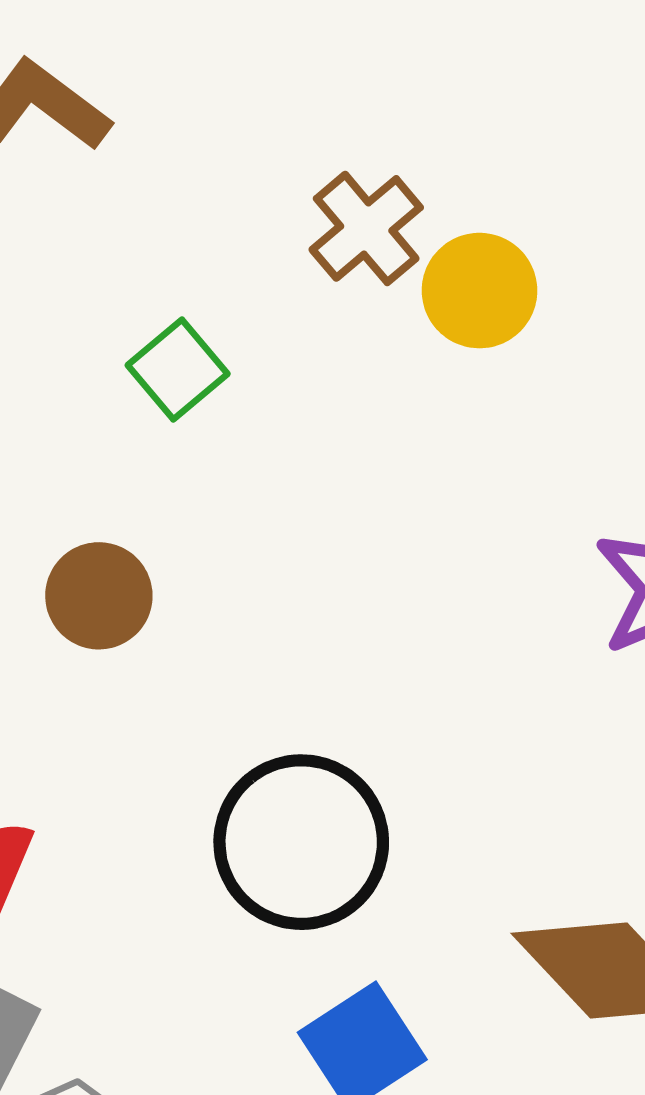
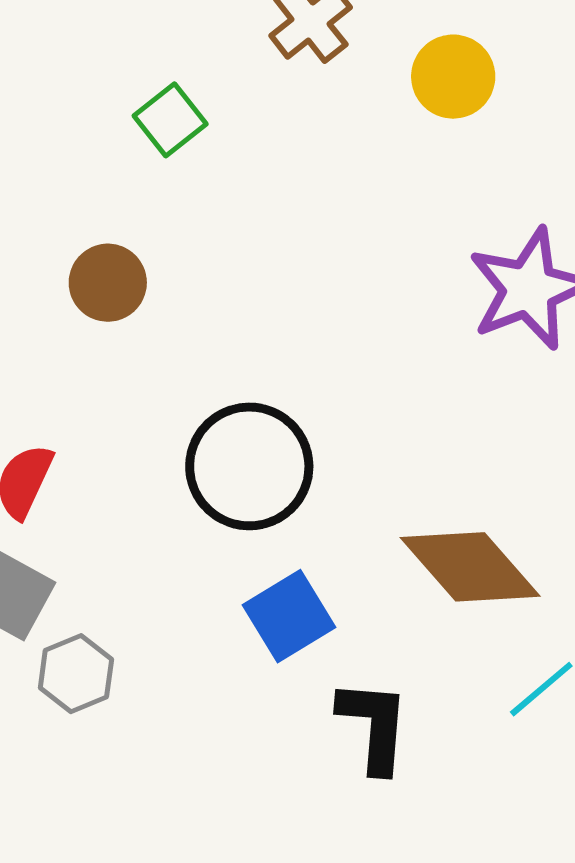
yellow circle: (479, 291) -> (453, 77), moved

